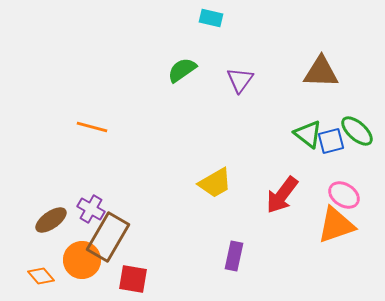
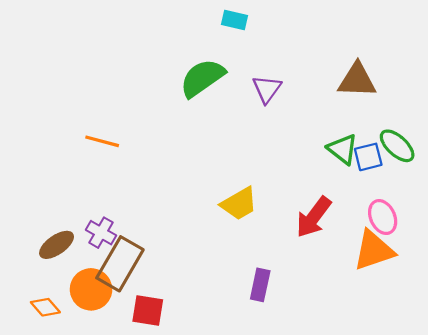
green semicircle: (182, 70) -> (202, 78), size x1.4
pink ellipse: (344, 195) -> (383, 217), turned 32

